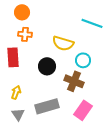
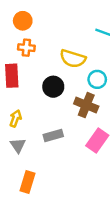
gray rectangle: (47, 106) -> (53, 136), size x0.7

